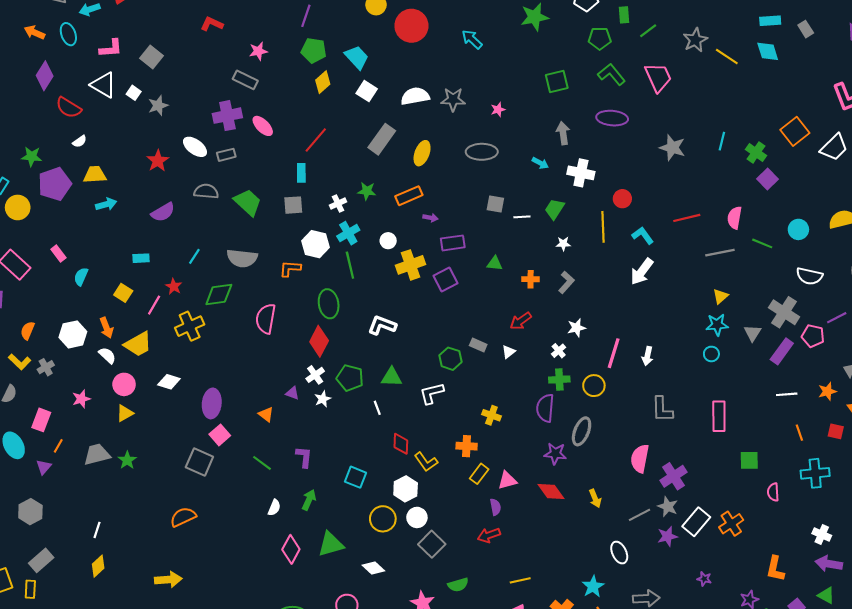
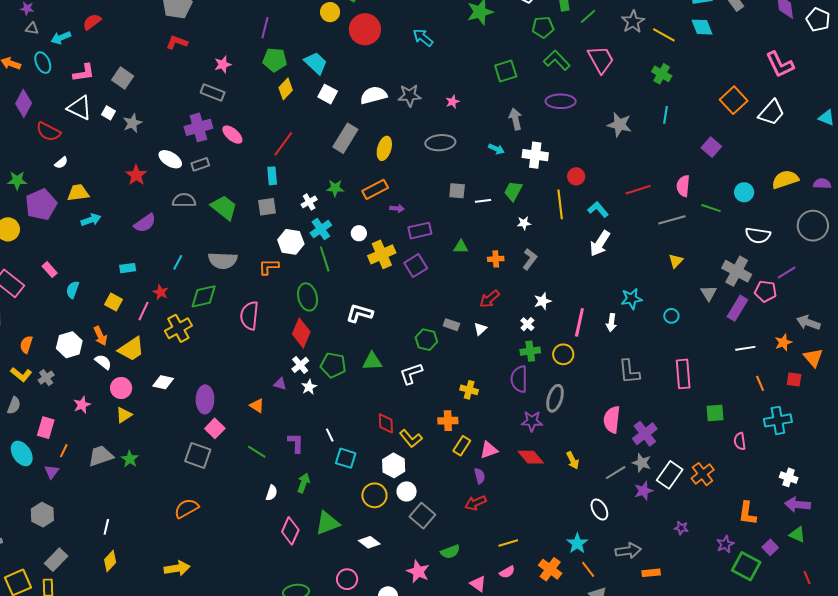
green cross: (756, 152) -> (662, 74), moved
cyan star: (717, 325) -> (632, 299), moved
white line: (377, 408) -> (330, 435), moved

